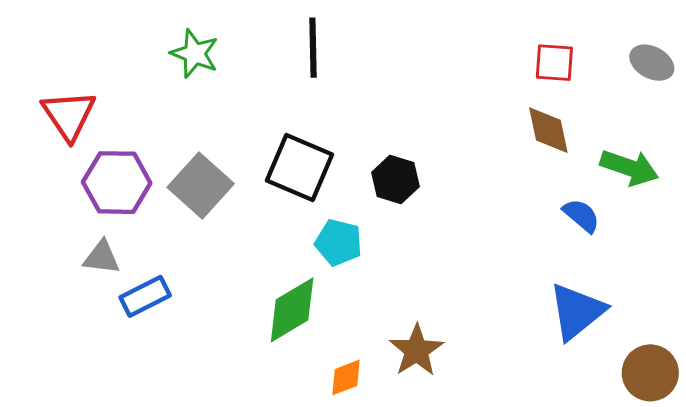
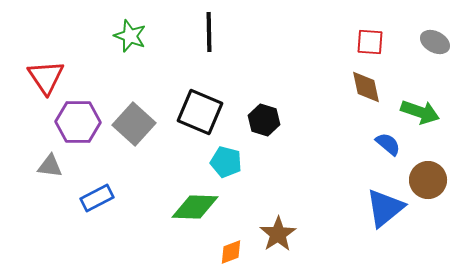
gray triangle: (102, 257) -> (50, 166), moved
green diamond: (292, 310) -> (195, 207), turned 33
brown circle: (650, 373) -> (428, 180), moved

